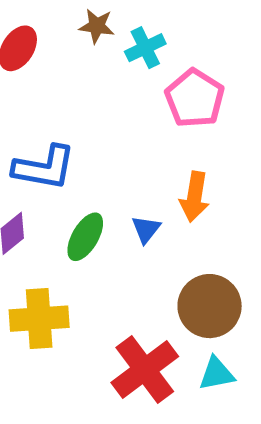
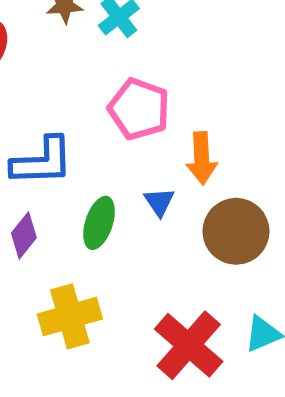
pink pentagon: (195, 98) -> (139, 109), moved
brown circle: (210, 306) -> (236, 231), moved

